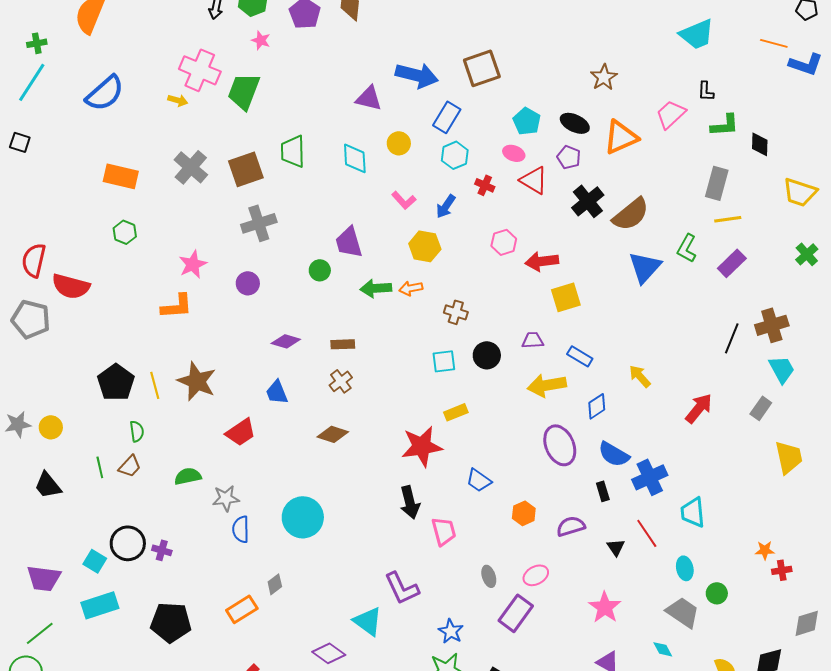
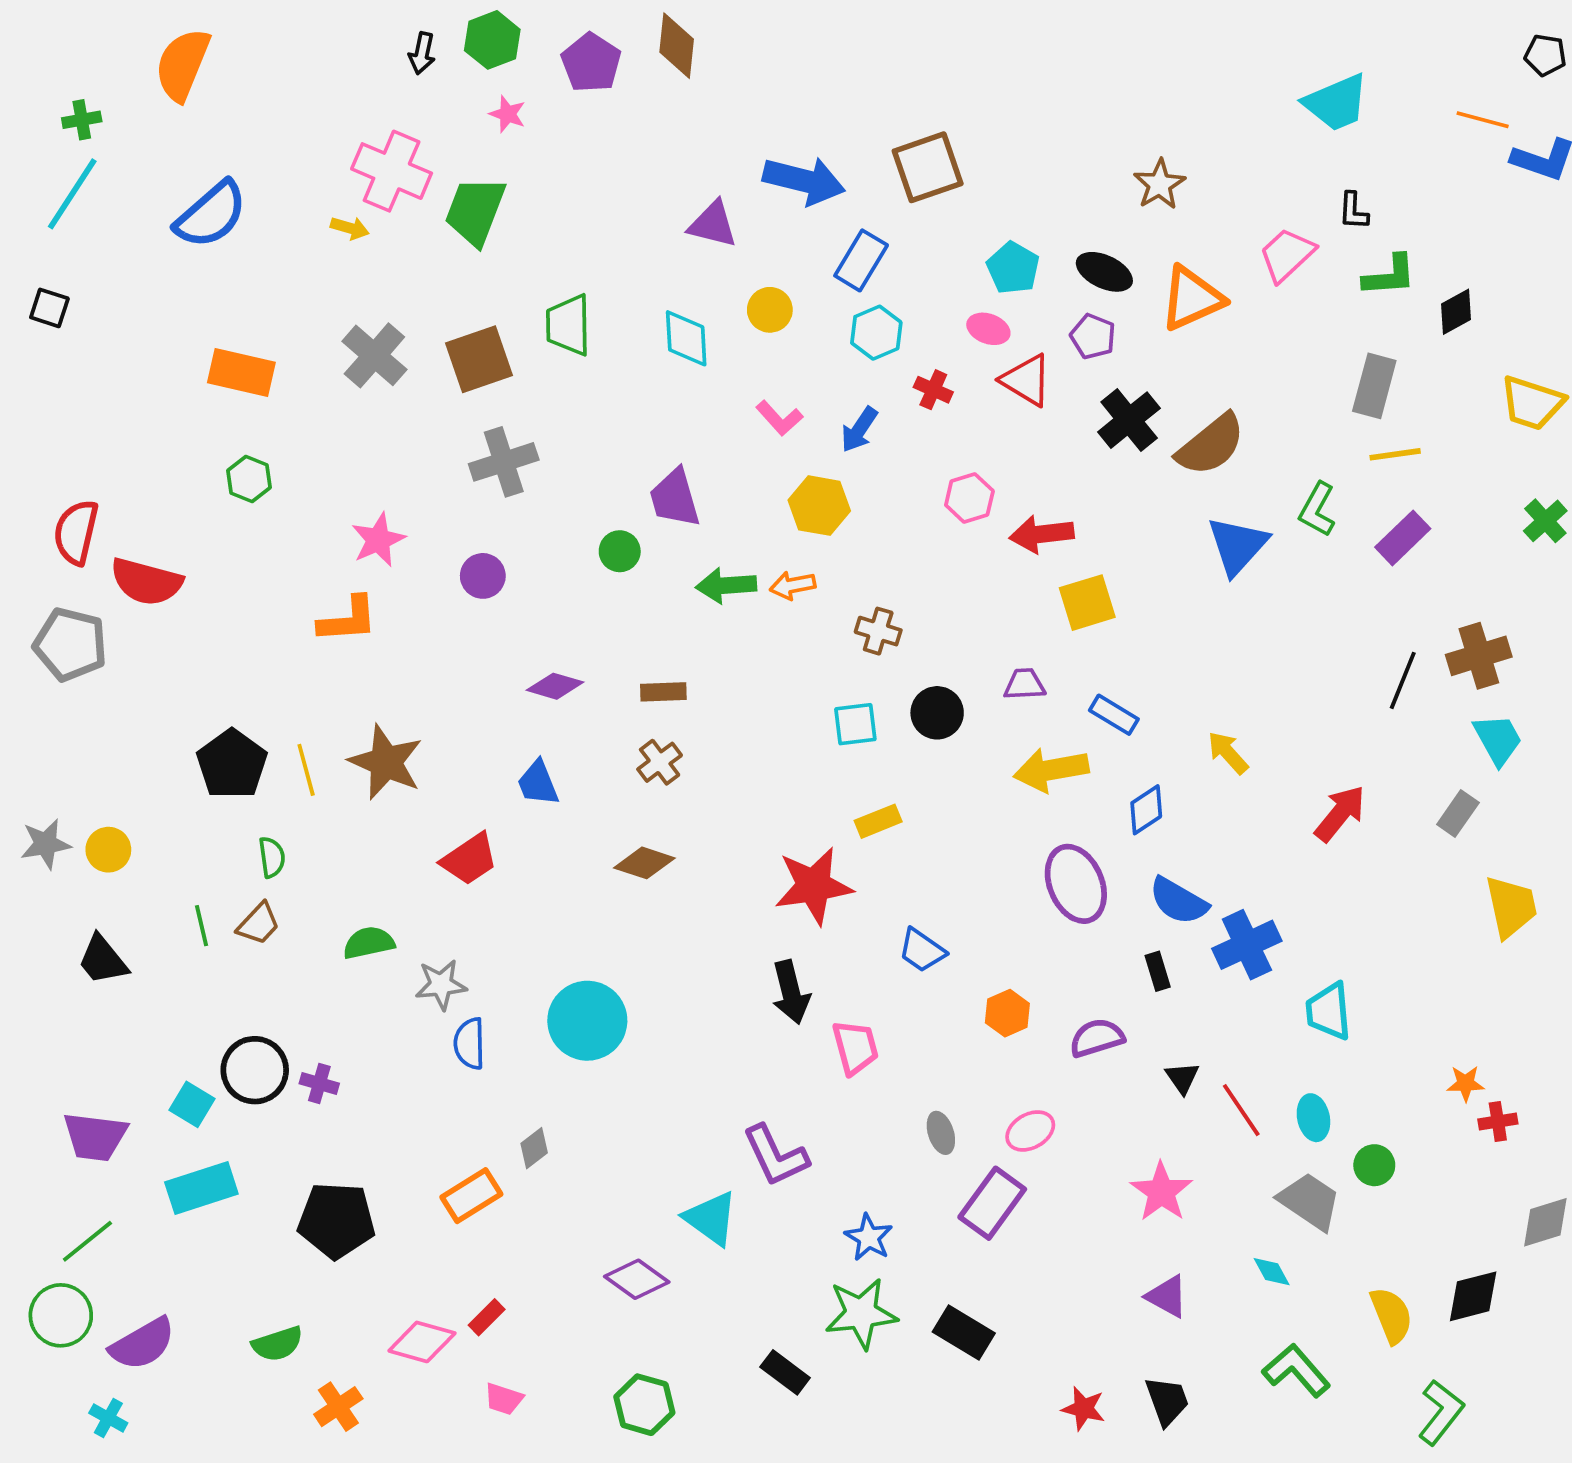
black diamond: (760, 144) -> (1456, 312), turned 60
red line: (647, 533) -> (1241, 1110), moved

